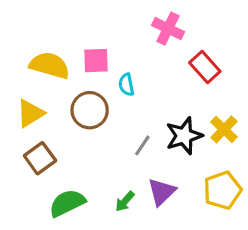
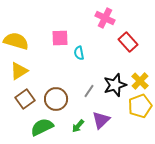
yellow semicircle: (50, 65) -> (16, 41), moved
brown circle: (90, 110) -> (56, 99), moved
yellow pentagon: (222, 190) -> (140, 106), moved

